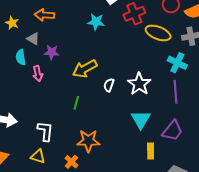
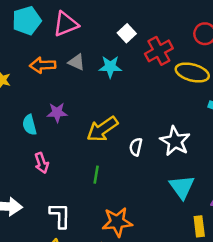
gray triangle: (33, 39) -> (77, 62), moved
cyan semicircle: (21, 57) -> (29, 125), moved
pink arrow: (38, 74) -> (42, 163), moved

